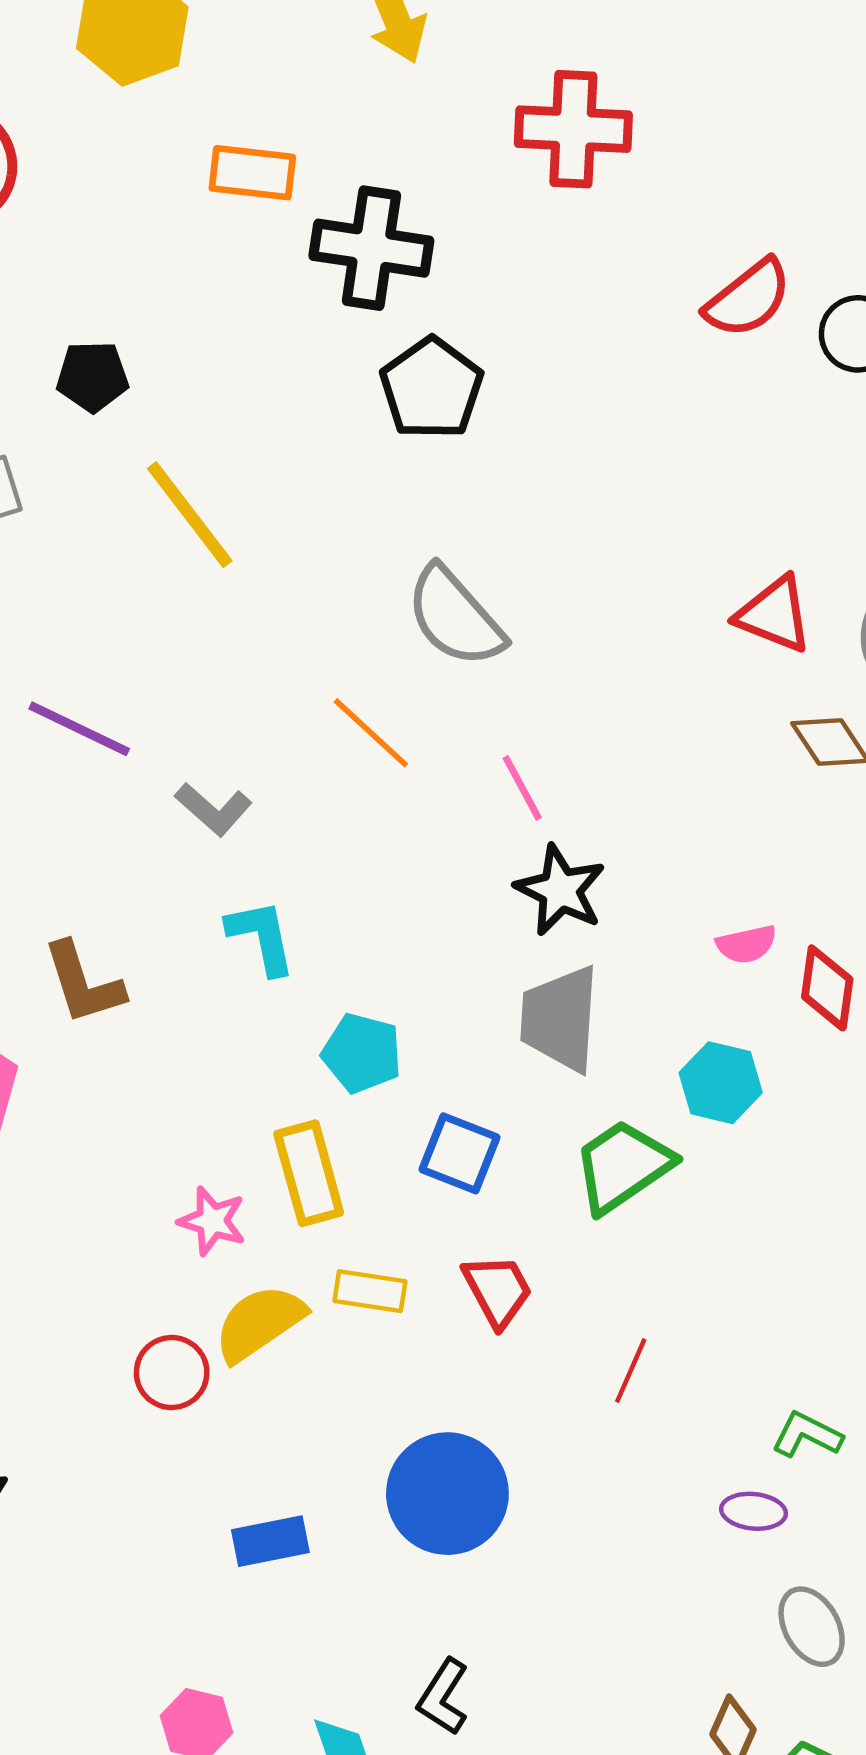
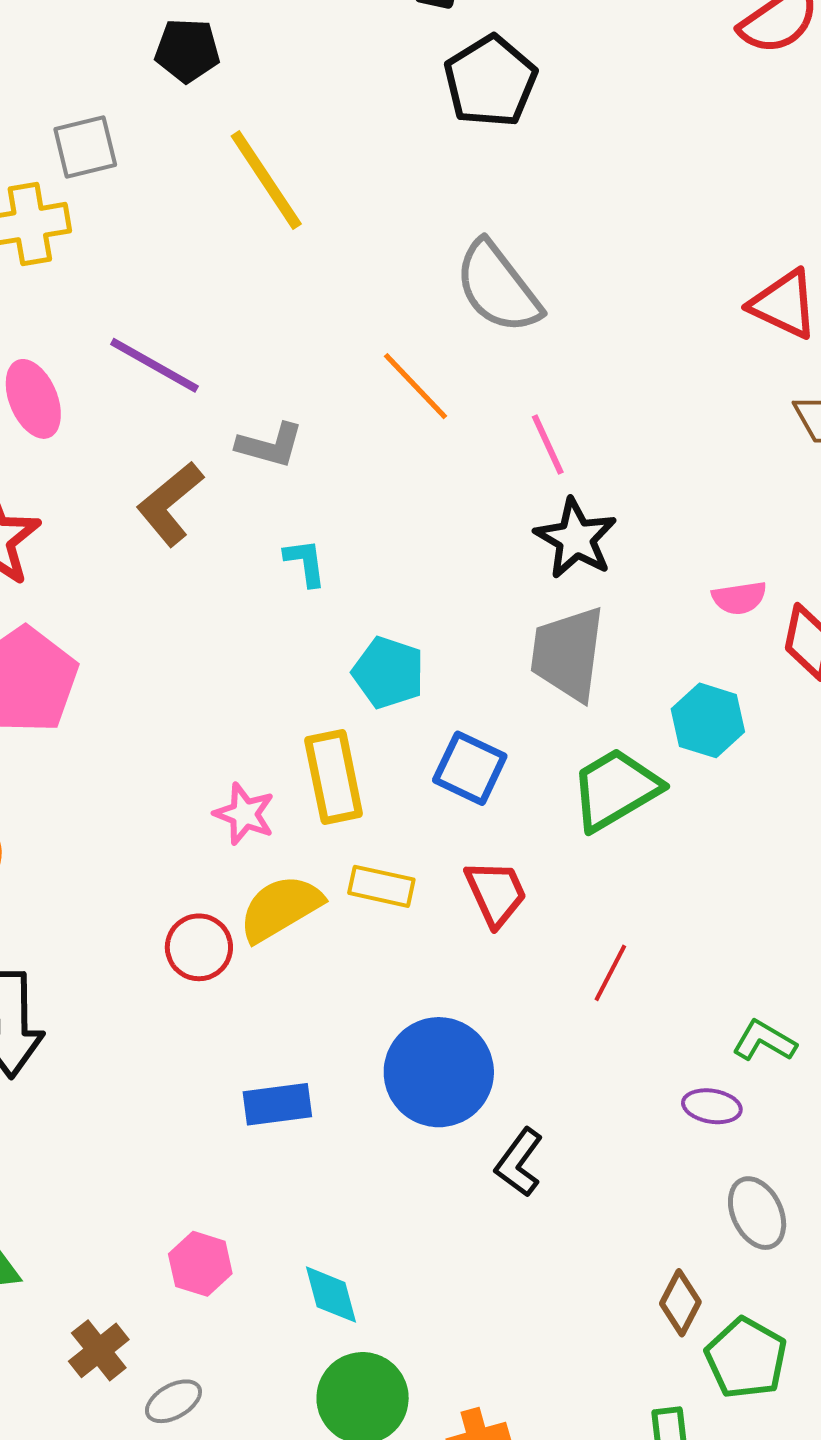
gray L-shape: (213, 809) -> (270, 445), turned -30
cyan L-shape: (261, 937) -> (305, 563), size x0.7
brown L-shape: (83, 983) -> (170, 504), moved, turned 64
black L-shape: (443, 1697) -> (519, 1163), moved

